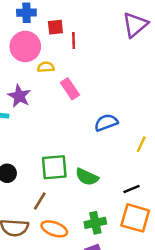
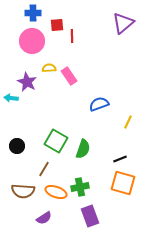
yellow semicircle: (46, 67) -> (49, 68), moved
green square: (54, 167) -> (56, 141), turned 35
green semicircle: (87, 177) -> (83, 149), turned -96
green cross: (95, 223) -> (80, 187), moved

